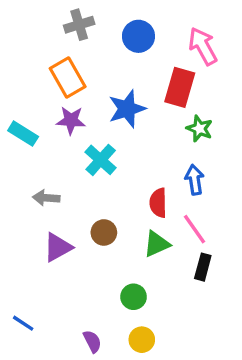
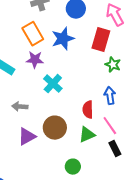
blue star: (127, 109) -> (63, 39), moved
brown circle: (104, 232) -> (55, 128), size x1.5
black rectangle: (203, 267) -> (115, 149), turned -42

